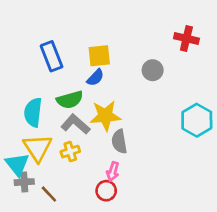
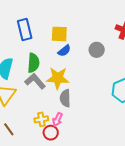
blue semicircle: (95, 78) -> (64, 51), moved
green semicircle: (70, 100) -> (33, 63), turned -78
yellow cross: (70, 152) -> (41, 119), moved

